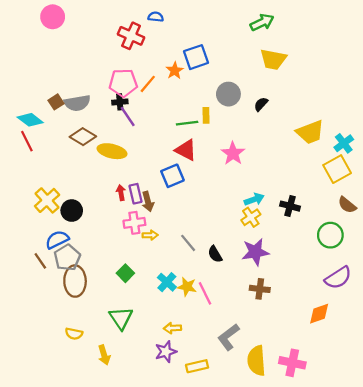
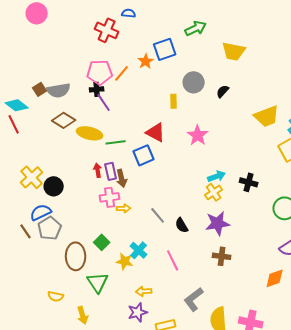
green arrow: (262, 22) -> (196, 28), moved
green line: (187, 123) -> (116, 142), moved
brown ellipse: (75, 281) -> (76, 256), moved
yellow star: (187, 287) -> (125, 261), moved

